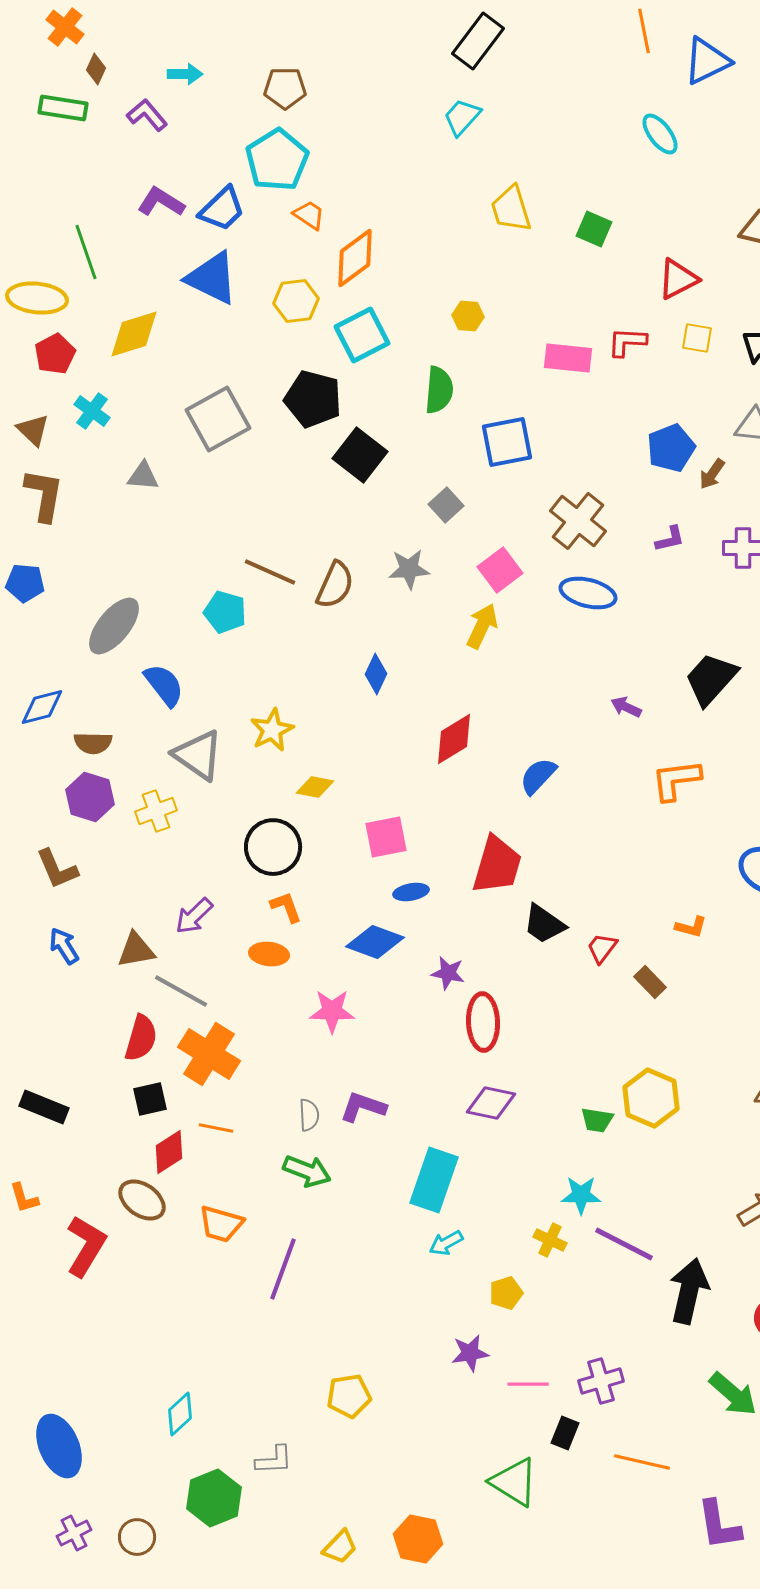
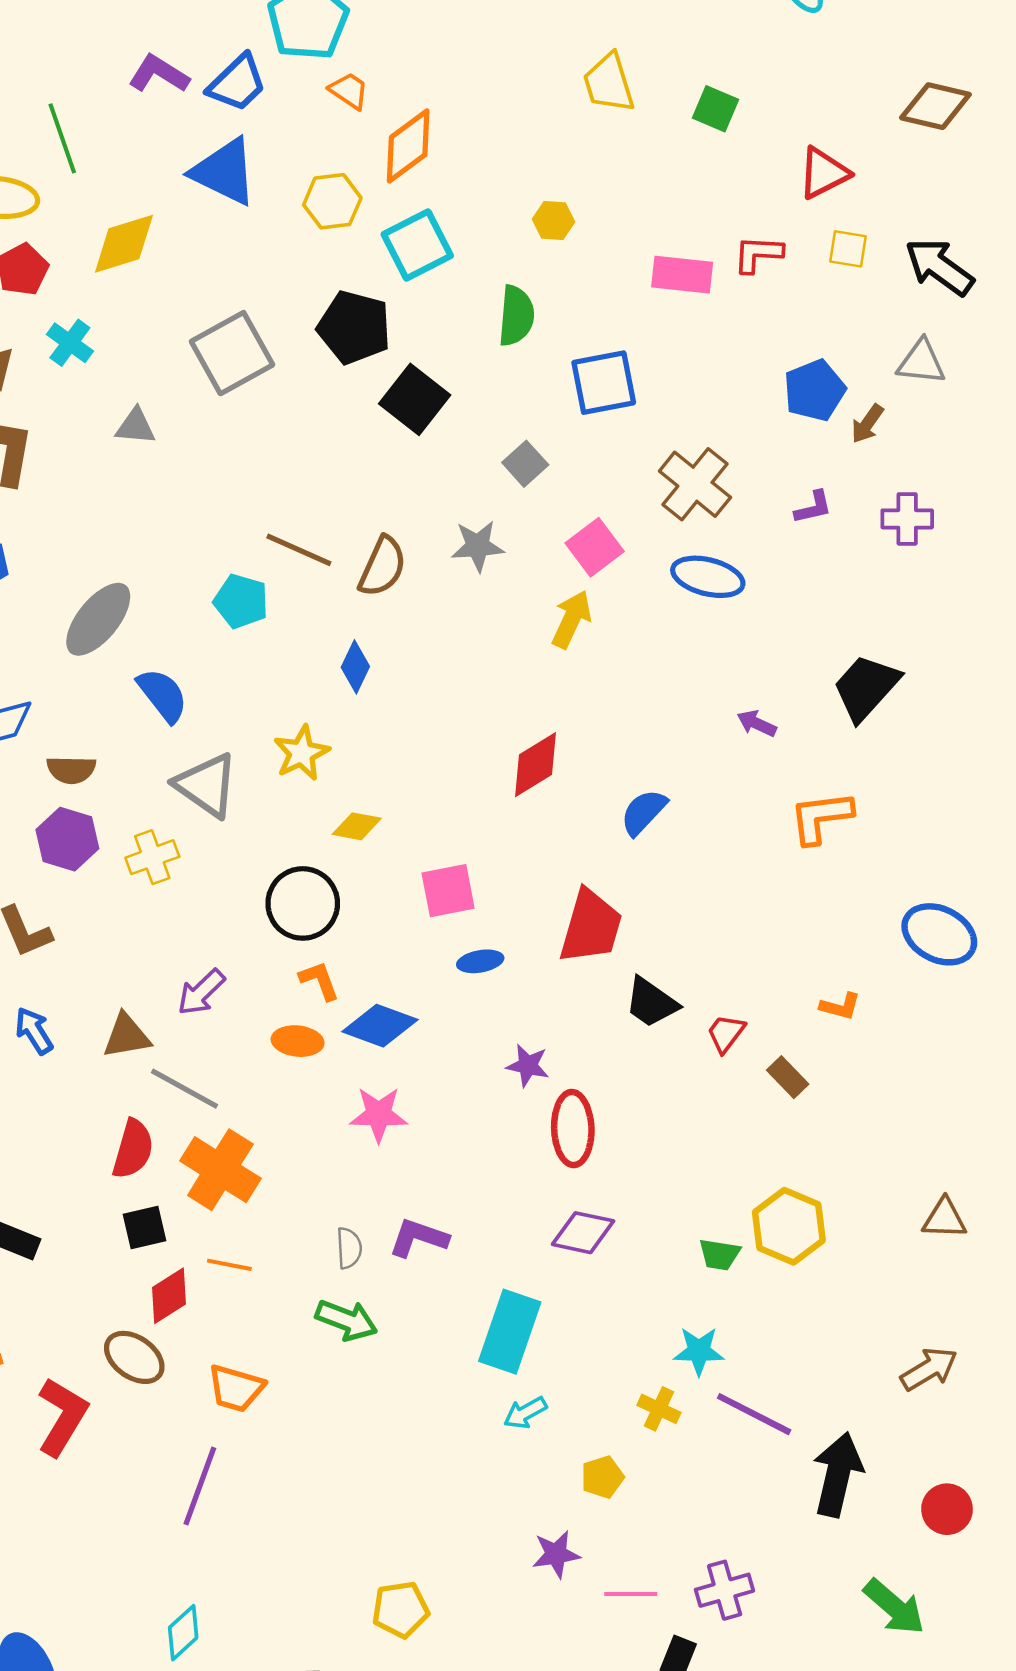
blue diamond: (376, 674) -> (355, 667), moved
blue diamond: (375, 942) -> (380, 1026), moved
purple line: (283, 1269) -> (200, 1486), moved

